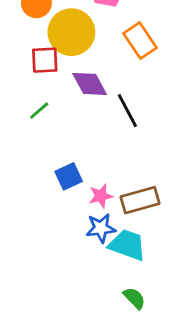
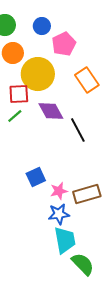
green line: (39, 111) -> (15, 116), moved
cyan trapezoid: (127, 245) -> (65, 240), moved, turned 60
green semicircle: (134, 298) -> (83, 264), size x1.4

